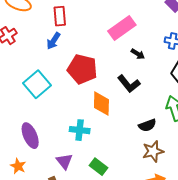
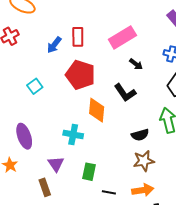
red rectangle: (60, 16) -> (78, 37), moved
cyan square: (37, 84) -> (35, 86), size x0.6
green rectangle: (99, 167) -> (89, 172), turned 60

